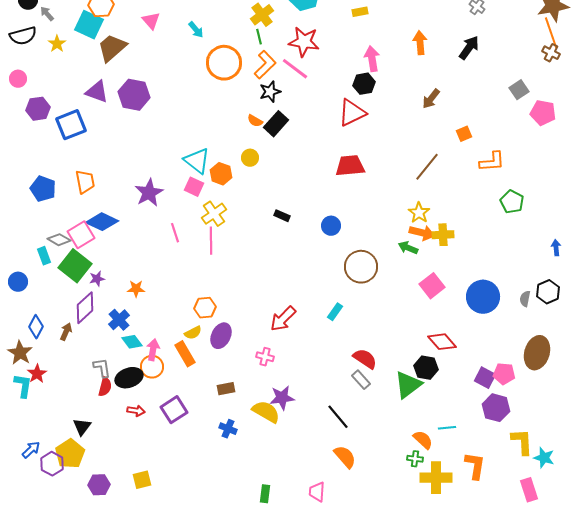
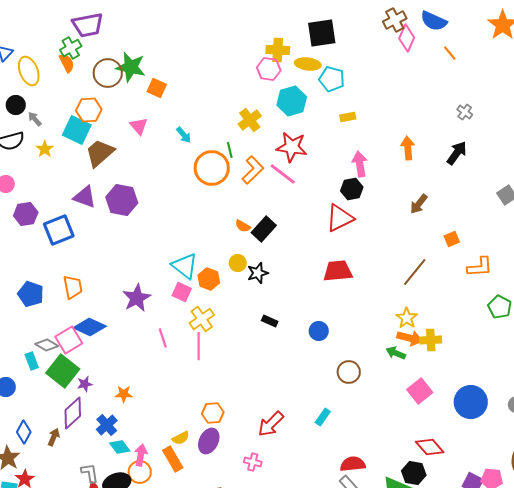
green line: (259, 37) -> (230, 150), moved
black star: (270, 92) -> (258, 273), moved
brown circle: (361, 267) -> (349, 372), size x0.7
orange hexagon: (205, 308) -> (213, 413), moved
red semicircle: (365, 359) -> (353, 464), turned -40

